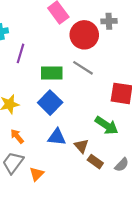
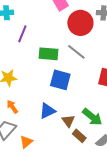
blue square: (50, 103) -> (60, 80), moved, turned -35
green arrow: (107, 125) -> (92, 117), moved
blue triangle: (57, 137) -> (47, 111), turned -36

